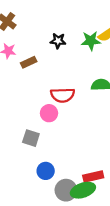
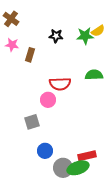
brown rectangle: (29, 62) -> (30, 55), turned -48
gray square: (31, 138) -> (32, 122), turned -35

